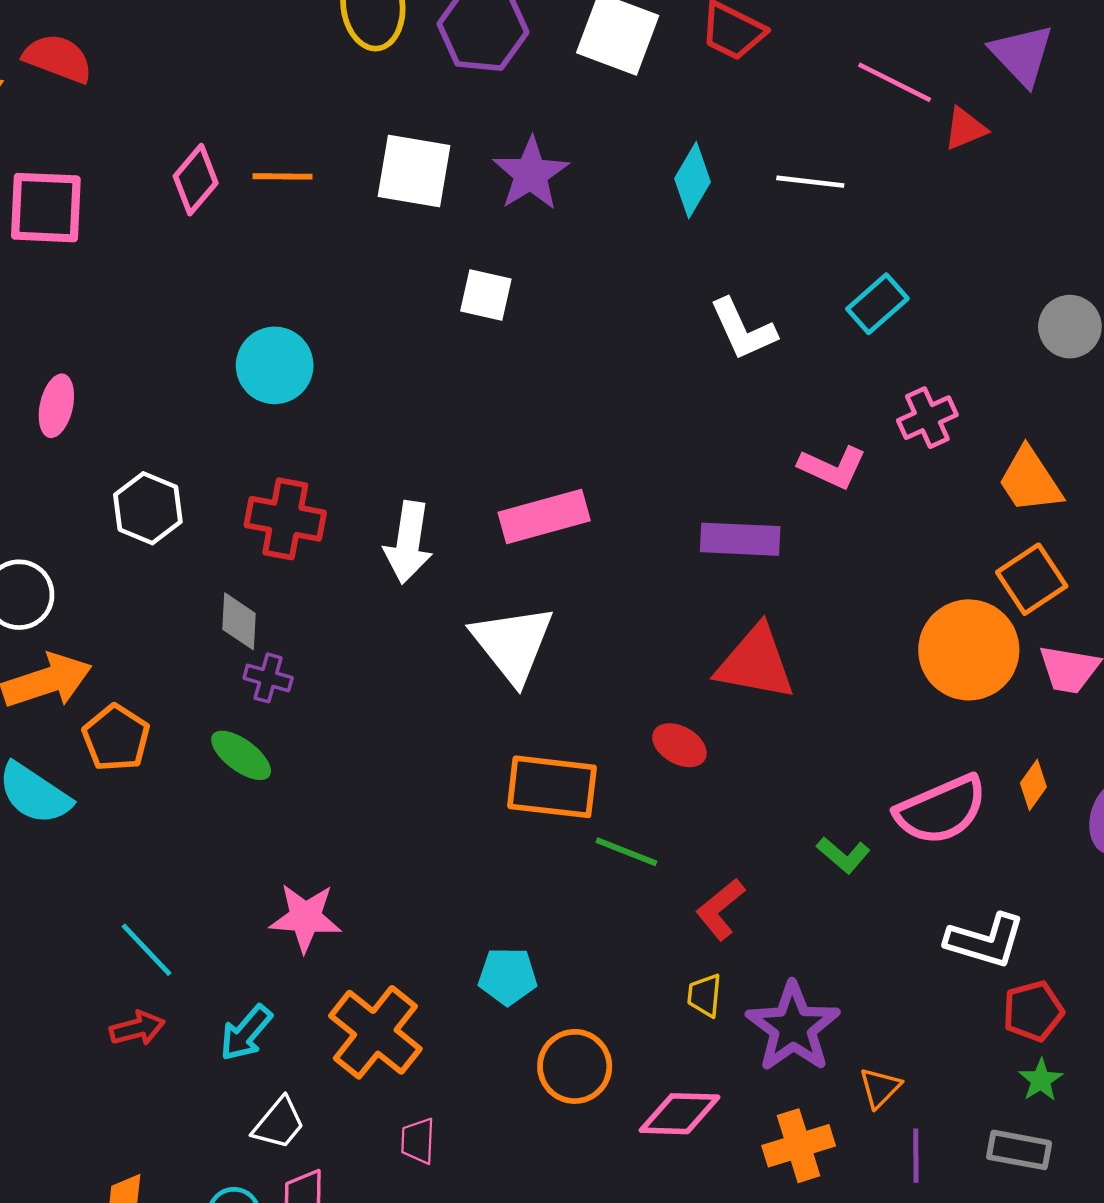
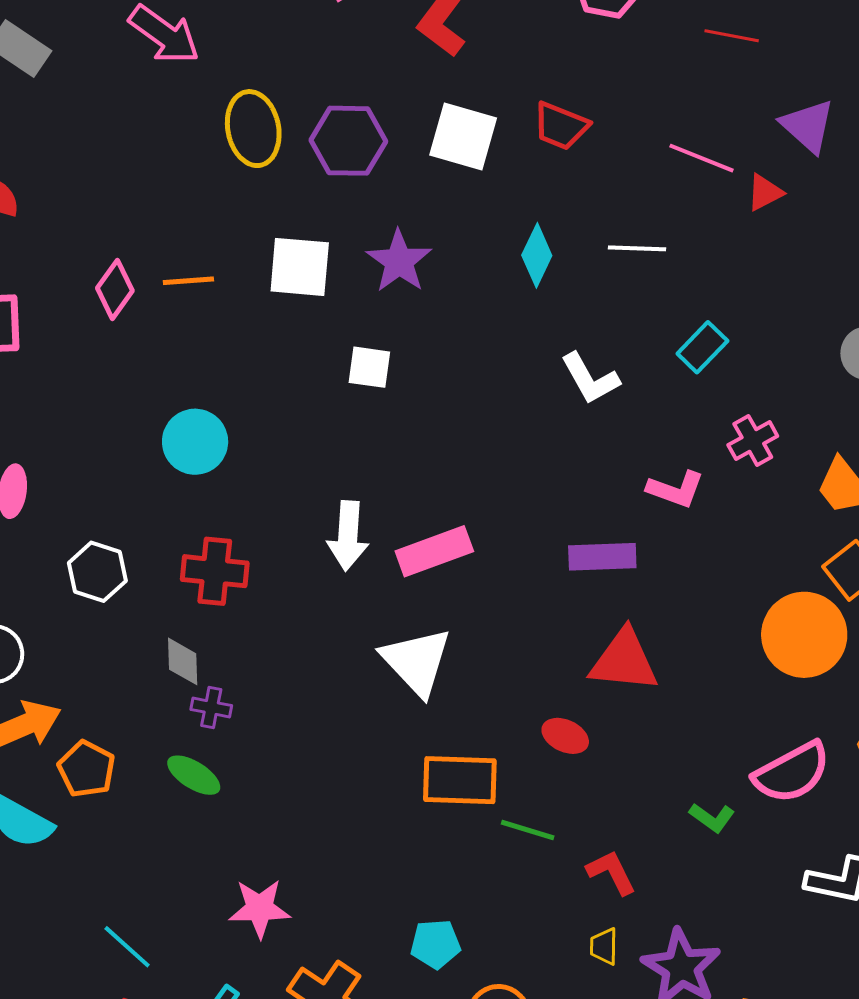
white arrow: (408, 542) -> (348, 536), moved
red L-shape: (720, 909) -> (611, 872), turned 108

